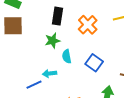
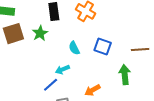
green star: (53, 41) -> (40, 33), moved

